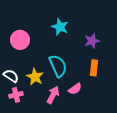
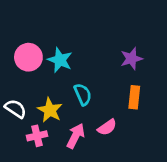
cyan star: (60, 27) -> (60, 60), moved
cyan semicircle: (58, 66) -> (83, 94), size x0.7
pink cross: (16, 95) -> (37, 136), moved

